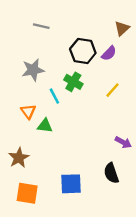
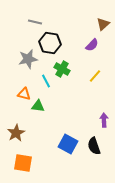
black hexagon: (83, 51) -> (50, 43), moved
orange triangle: (28, 111) -> (24, 94), turned -40
purple arrow: (123, 142) -> (104, 120), turned -120
blue square: (71, 184) -> (68, 144), moved, turned 30

